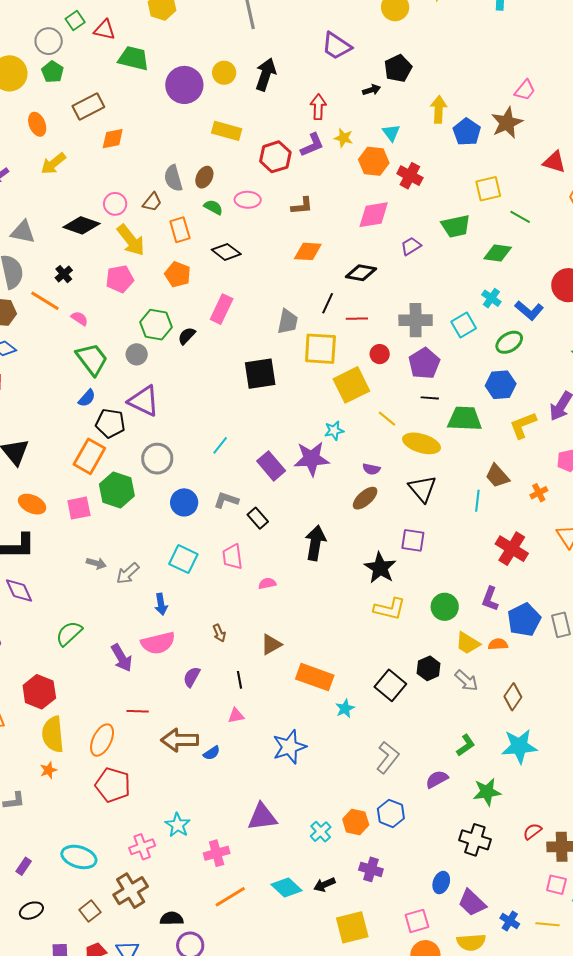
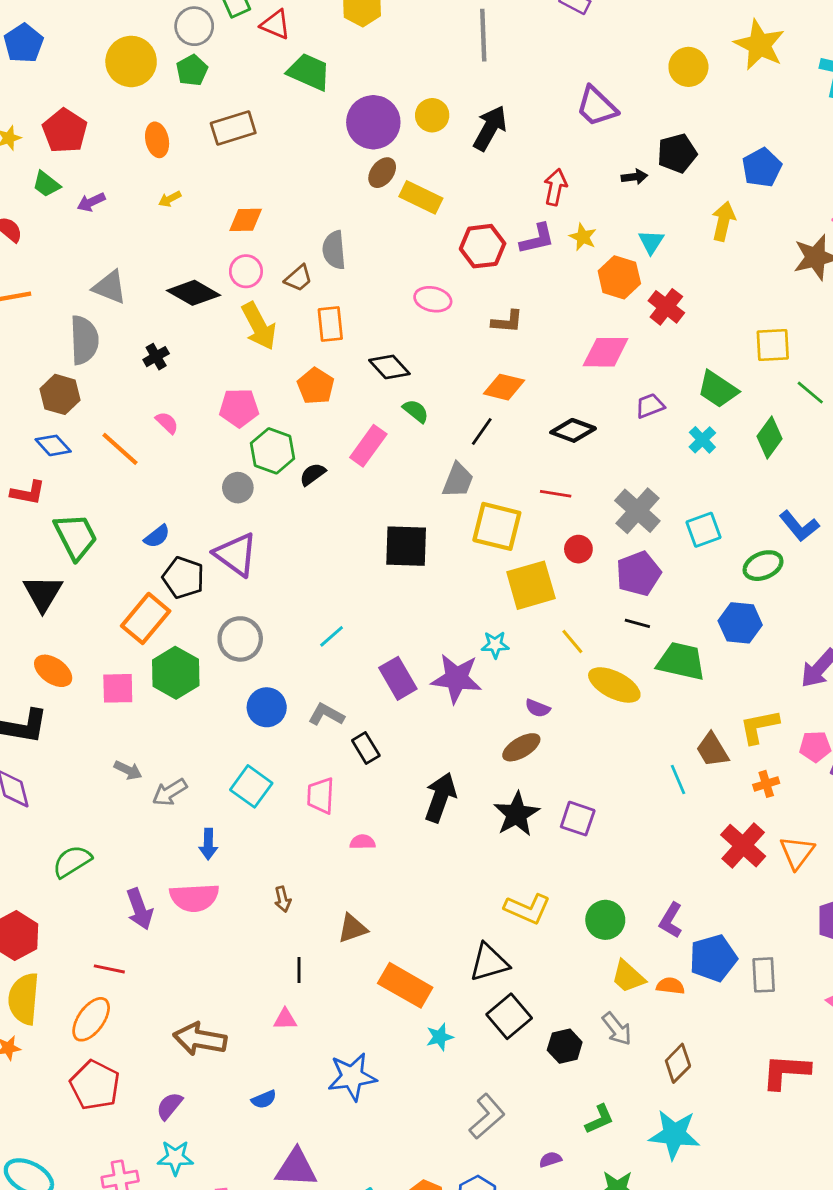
blue pentagon: (467, 132) -> (762, 168), moved
orange diamond: (113, 139) -> (246, 220), moved
yellow arrow: (53, 163) -> (170, 199), size x0.6
brown ellipse: (204, 177) -> (382, 173), moved
green semicircle: (213, 207) -> (416, 411), moved
green trapezoid: (456, 226) -> (718, 389), turned 36
green diamond: (498, 253) -> (770, 438), turned -72
pink pentagon: (120, 279) -> (239, 408), moved
cyan cross: (491, 298) -> (702, 440), moved
orange line: (45, 301) -> (120, 449), moved
black line: (328, 303) -> (482, 432), moved
gray cross: (416, 320) -> (637, 511), turned 32
green trapezoid: (92, 359) -> (76, 536), moved
yellow L-shape: (523, 425) -> (759, 727), moved
black triangle: (422, 489) -> (489, 962), moved, turned 44
cyan line: (477, 501) -> (678, 779), turned -40
red cross: (512, 549) -> (743, 846), moved
black star: (380, 568) -> (517, 814), moved
black hexagon: (429, 668) -> (565, 1046), moved
purple semicircle: (192, 677) -> (169, 1106), moved
red line: (138, 711) -> (109, 969), moved
blue semicircle: (212, 753) -> (264, 1099), moved
purple semicircle: (437, 779) -> (550, 1160), size x0.7
cyan star: (178, 825) -> (175, 1158), turned 30

